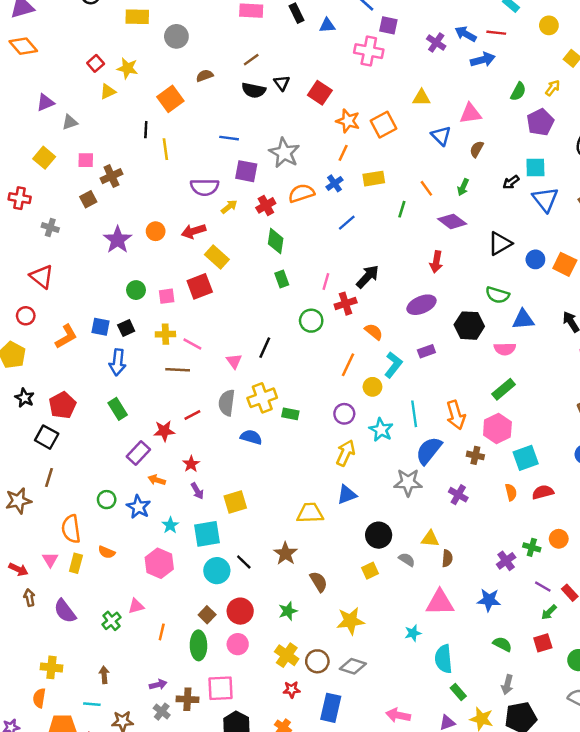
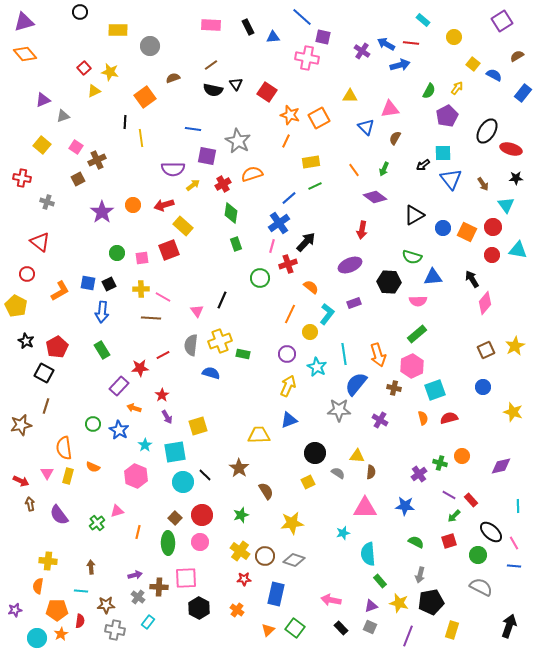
pink square: (86, 160) -> (76, 147), turned 32
blue cross: (334, 183) -> (279, 223), moved, size x1.5
green line: (402, 209) -> (315, 186), moved, turned 48

